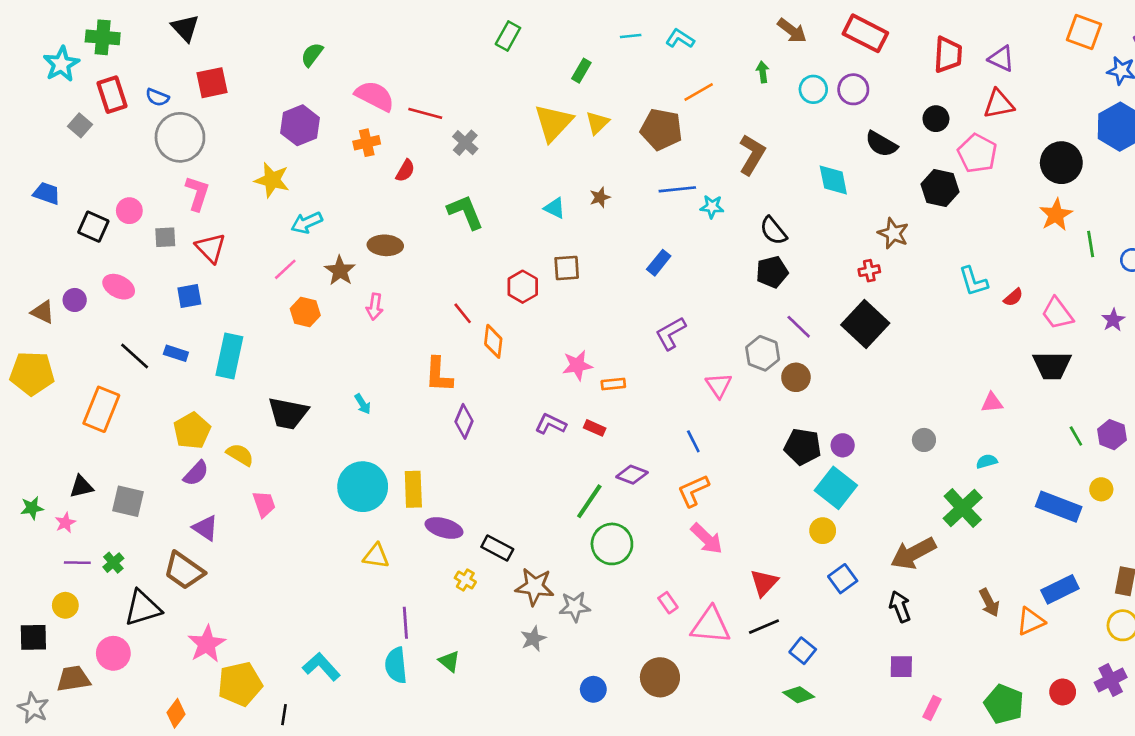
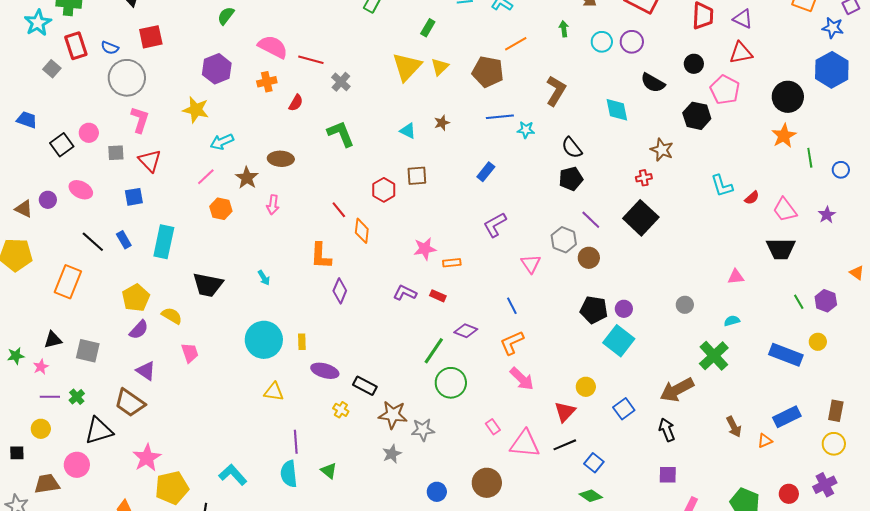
black square: (93, 227) -> (62, 145), turned 30
blue rectangle: (176, 353) -> (124, 240), turned 42
yellow rectangle: (413, 489) -> (302, 342), size x0.6
yellow circle: (823, 531) -> (586, 387), moved
orange triangle: (1031, 621) -> (765, 441), size x0.7
black square: (33, 637) -> (17, 453), size x0.7

